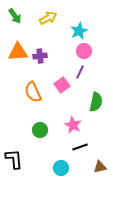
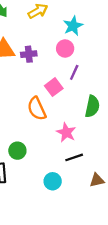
pink circle: (84, 51) -> (65, 49), moved
orange semicircle: (33, 92) -> (37, 109), moved
green circle: (40, 130) -> (17, 151), moved

